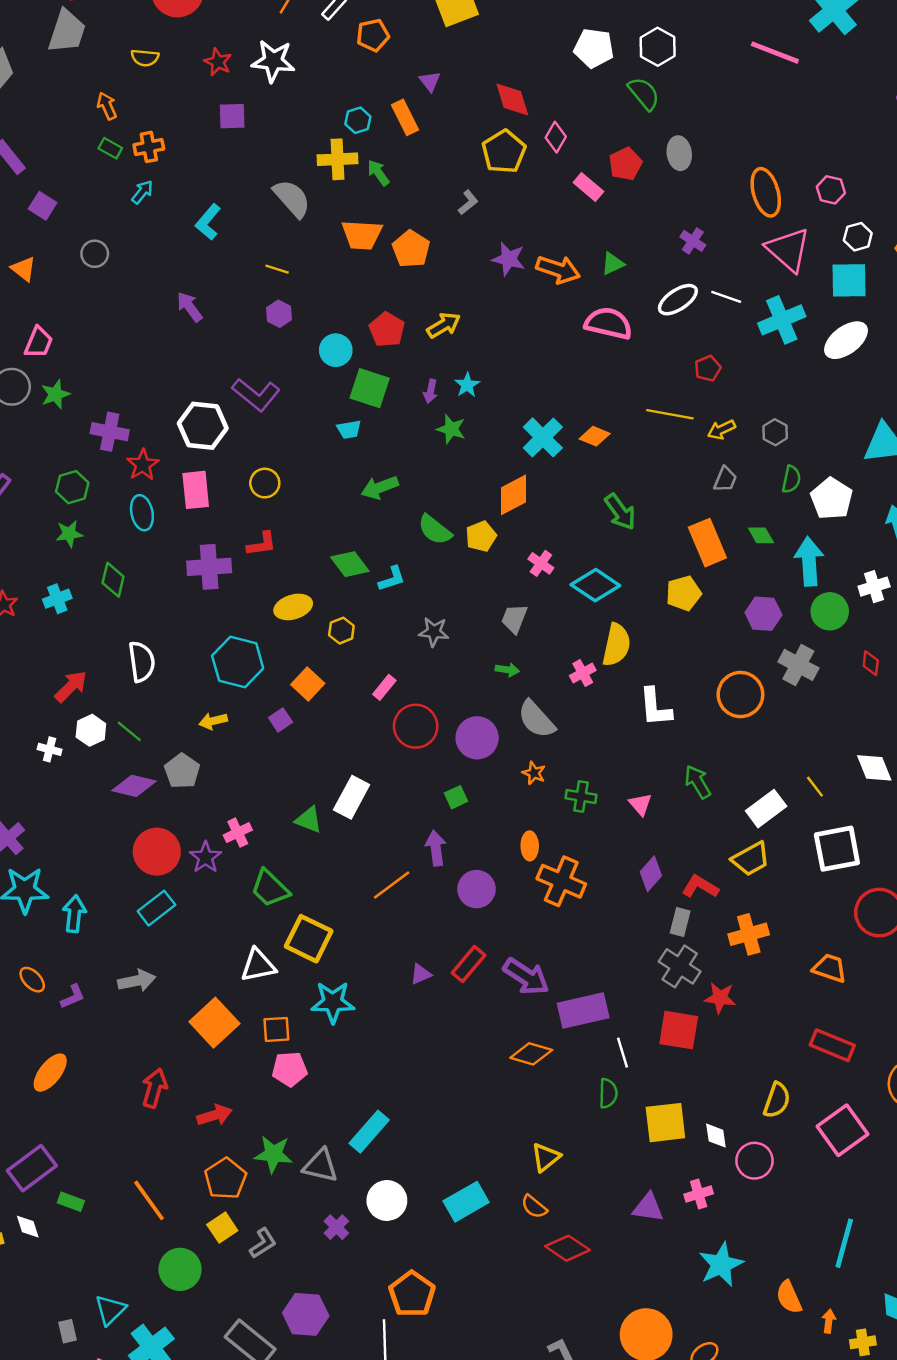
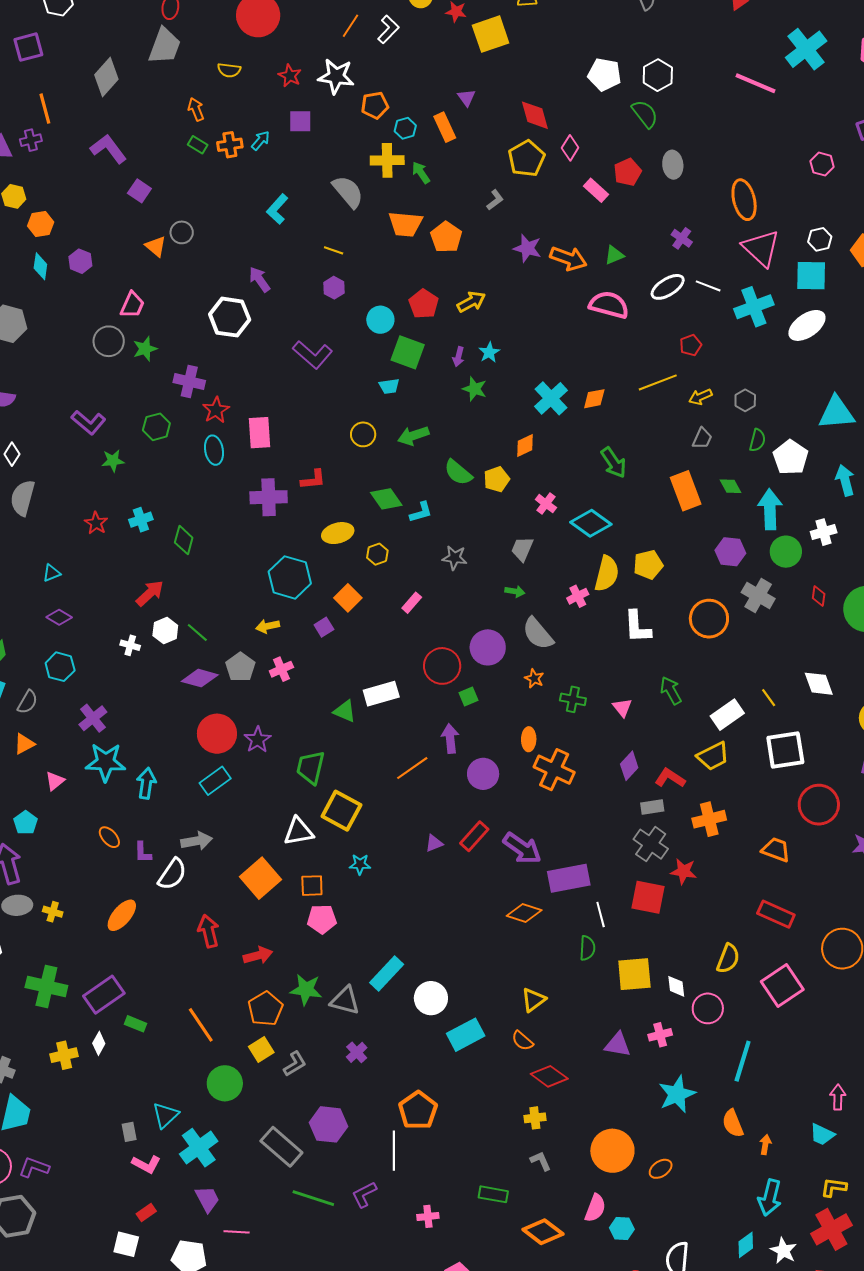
orange pentagon: (373, 35) -> (375, 105), moved
pink hexagon: (831, 190) -> (822, 164), moved
cyan arrow: (142, 192) -> (261, 141), moved
orange triangle: (24, 269) -> (156, 246), moved
yellow line: (670, 414) -> (658, 382), turned -33
white hexagon: (203, 426) -> (230, 317), moved
orange diamond: (595, 436) -> (594, 399), turned -35
yellow circle: (265, 483) -> (363, 434), moved
orange diamond: (514, 495) -> (525, 446), size x0.7
green star: (69, 534) -> (113, 461), moved
green diamond: (113, 580) -> (184, 540), moved
yellow pentagon: (684, 593) -> (648, 565), moved
white semicircle: (142, 662) -> (172, 874), moved, turned 40
red circle: (416, 726) -> (442, 666), moved
white rectangle: (352, 797) -> (381, 694), turned 44
pink cross: (238, 833) -> (281, 669), moved
green trapezoid: (270, 888) -> (311, 767), turned 57
gray rectangle: (680, 922) -> (652, 807), turned 65
purple L-shape: (73, 997) -> (143, 852), turned 110
cyan star: (333, 1002) -> (360, 864), size x0.6
red arrow: (154, 1088) -> (209, 931), turned -32
white circle: (387, 1200) -> (431, 998), moved
white diamond: (28, 1227) -> (99, 1043), turned 45
cyan line: (844, 1243) -> (743, 1061), moved
yellow cross: (863, 1342) -> (535, 1118), moved

